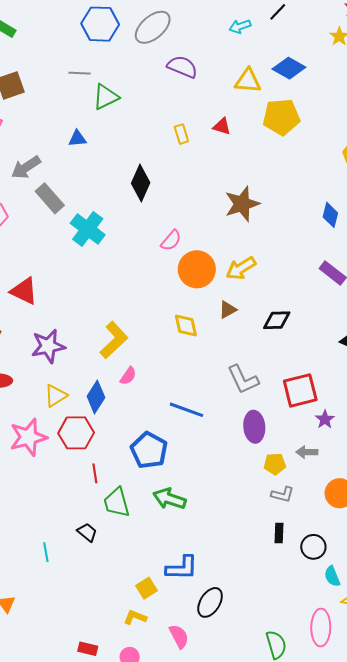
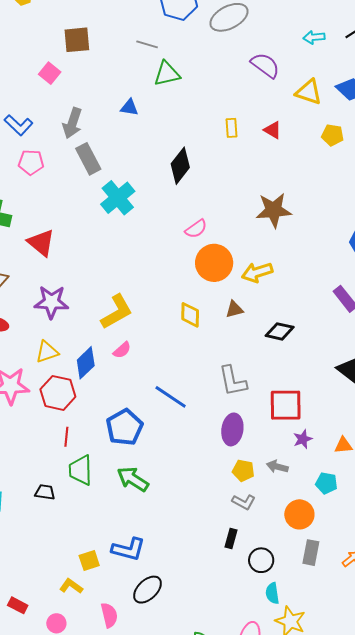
purple semicircle: (182, 67) -> (265, 65), moved
yellow pentagon: (281, 117) -> (333, 135), size x0.6
gray arrow: (26, 167) -> (72, 123), turned -52
black trapezoid: (87, 532) -> (45, 492), turned -45

